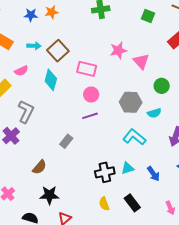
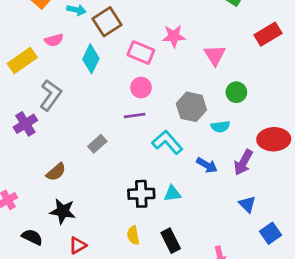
pink star: (118, 50) -> (174, 36), moved
cyan L-shape: (134, 137) -> (167, 142), moved
blue arrow: (153, 174) -> (207, 165), moved, turned -35

